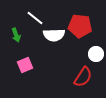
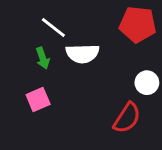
red pentagon: (80, 26) -> (138, 24), moved
green arrow: (16, 35) -> (43, 58), moved

